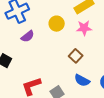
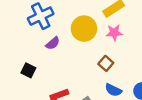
yellow circle: (57, 24) -> (84, 29), size x1.5

